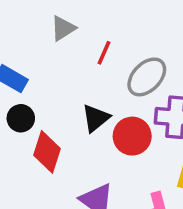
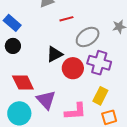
red line: (104, 53) -> (66, 19), turned 40
red diamond: (47, 152) -> (23, 83), moved, turned -55

